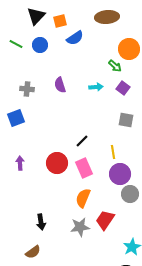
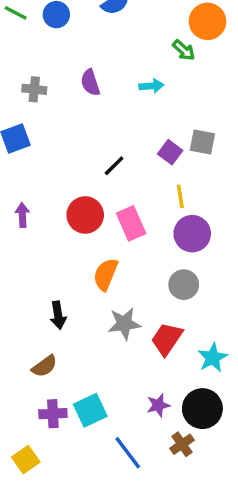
purple square: (123, 88) -> (170, 152), moved
black line: (82, 141) -> (114, 166), moved
gray circle: (130, 194) -> (184, 285), moved
orange semicircle: (83, 198) -> (106, 274), moved
red trapezoid: (105, 220) -> (167, 339), moved

